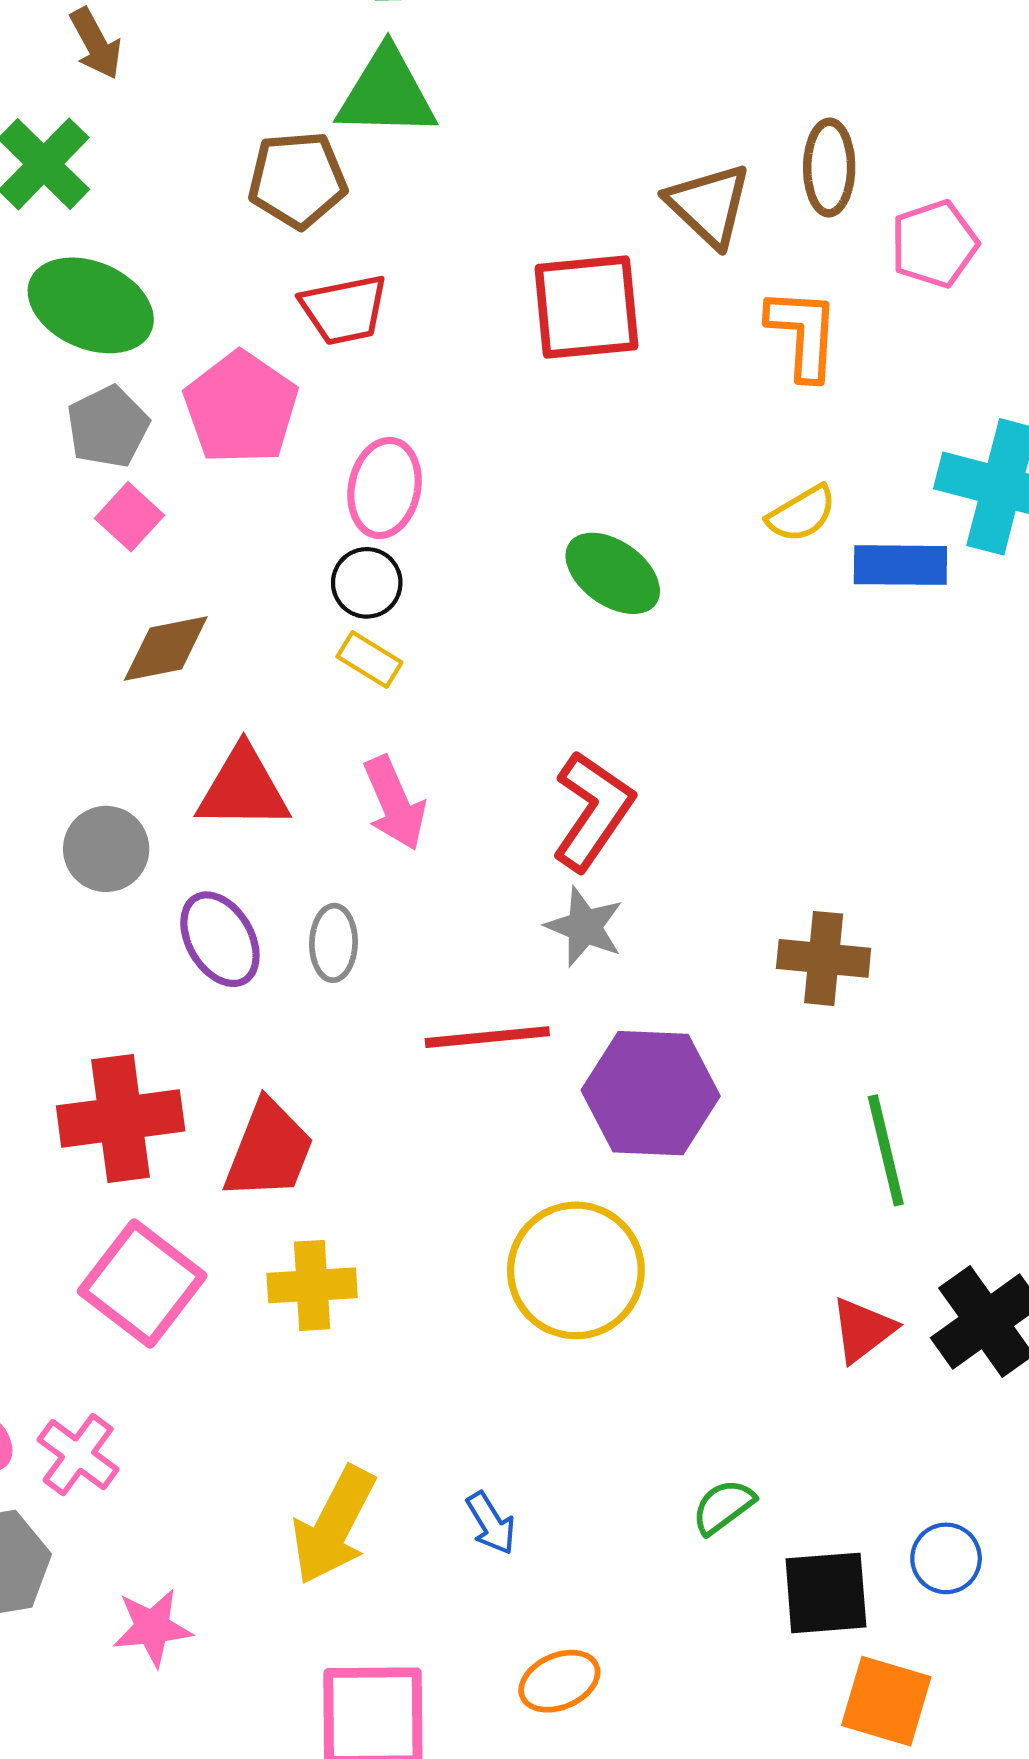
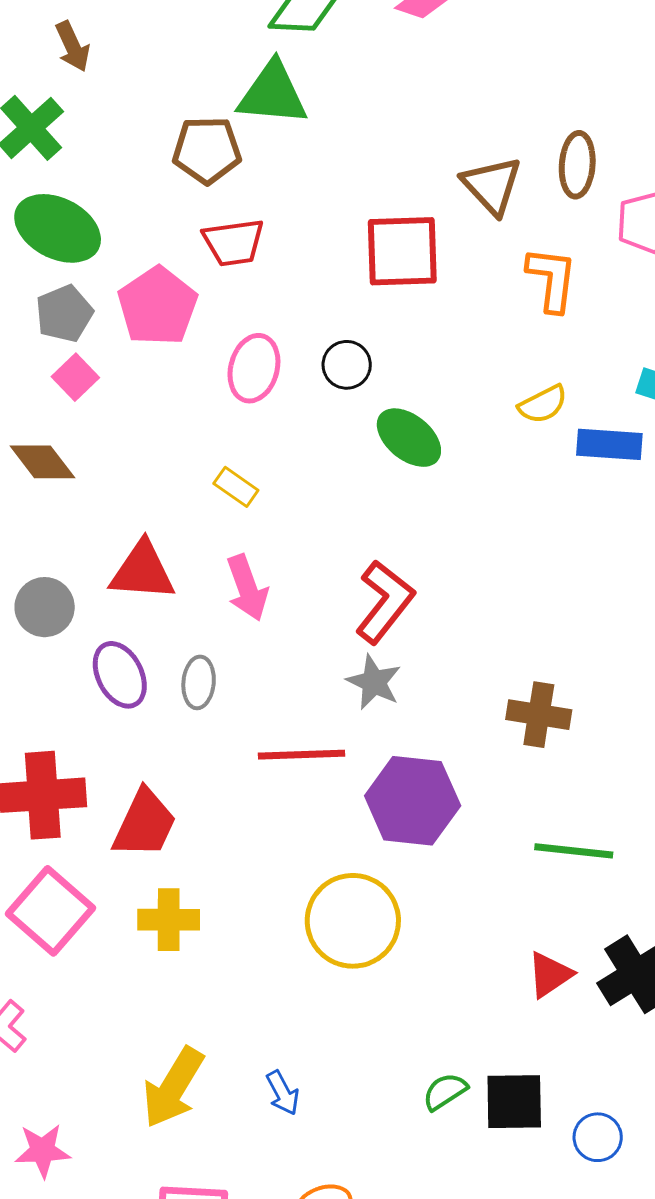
black circle: (367, 583) -> (347, 365), moved
brown diamond: (166, 649) -> (42, 462), moved, turned 60
green line: (886, 1150) -> (574, 851), turned -74
black square: (826, 1593) -> (514, 1102), moved

